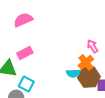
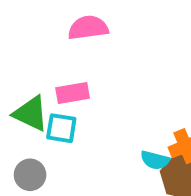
cyan square: (26, 84) -> (61, 128), moved, turned -35

